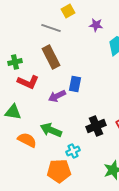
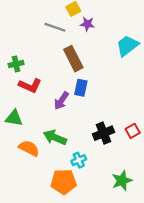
purple star: (96, 25) -> (87, 24), moved
brown rectangle: (51, 57) -> (73, 59), moved
purple arrow: (57, 96) -> (61, 101), turned -30

